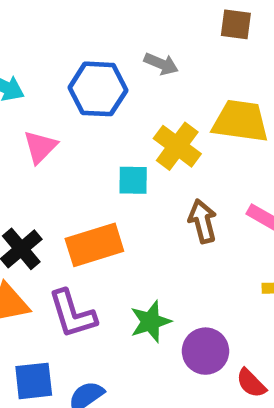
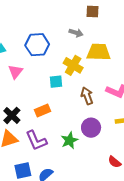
gray arrow: (161, 64) -> (76, 33), moved
orange rectangle: (94, 245) -> (43, 111), size x0.7
purple circle: (205, 351) -> (91, 128), moved

